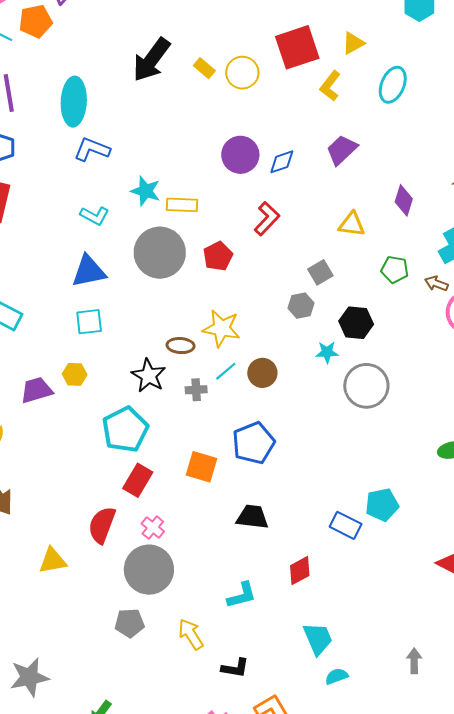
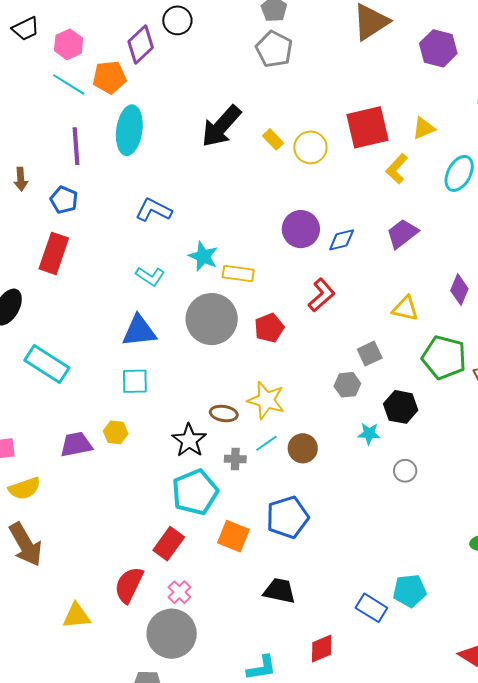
cyan ellipse: (74, 102) -> (129, 130), moved
green pentagon: (395, 269) -> (444, 358), size x1.6
gray circle: (366, 386) -> (405, 471), size x0.5
cyan pentagon: (125, 430) -> (195, 492), moved

